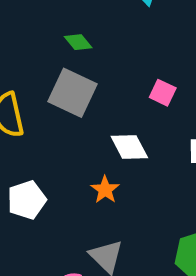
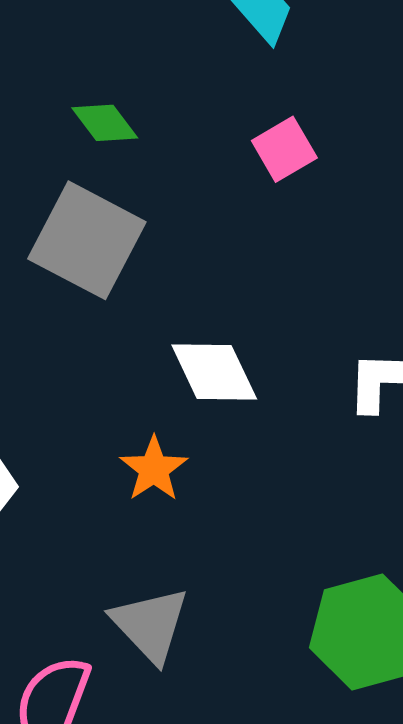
pink square: (163, 93) -> (284, 149), moved, turned 32

